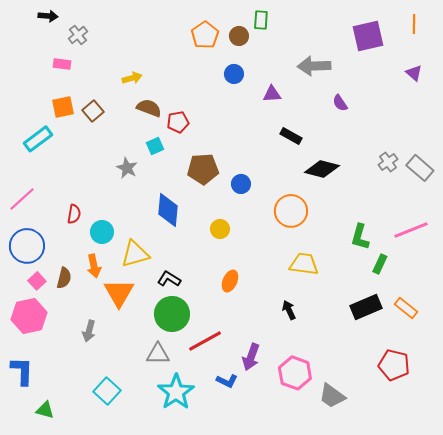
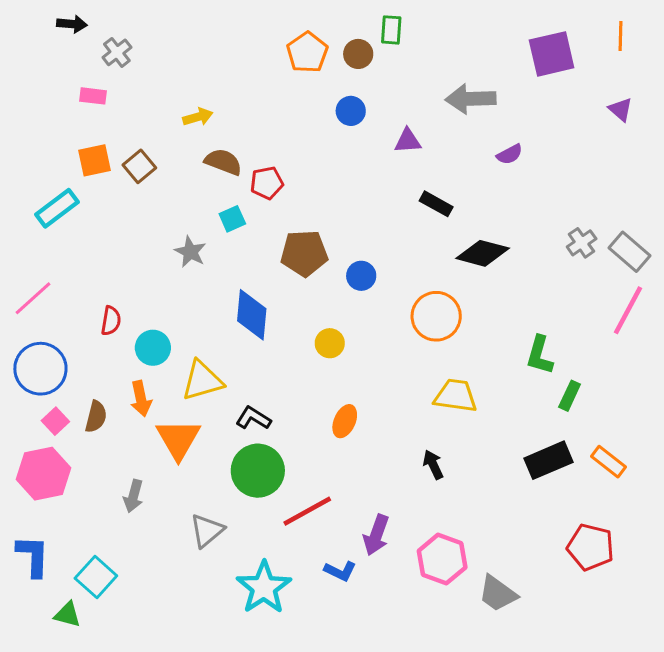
purple semicircle: (340, 103) -> (510, 154), turned -84
pink line: (411, 230) -> (628, 310), moved, turned -40
gray triangle: (158, 354) -> (207, 531), moved, turned -40
cyan square: (107, 391) -> (96, 577), moved

